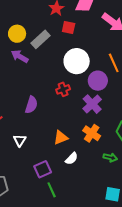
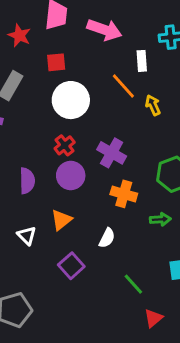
red square: (69, 28) -> (56, 62), moved
purple circle: (98, 81) -> (71, 175), moved
orange triangle: (61, 138) -> (61, 220), moved
green line: (52, 190) -> (133, 284), moved

